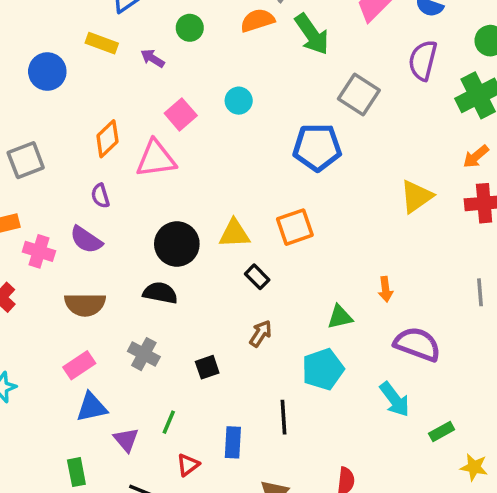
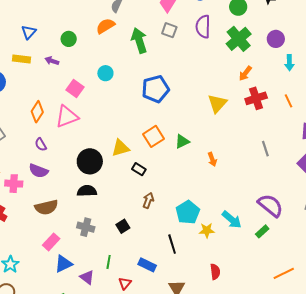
green arrow: (312, 34) -> (139, 40), moved, turned -150
gray square: (359, 95) -> (169, 30), moved, size x0.7
green triangle: (340, 317) -> (182, 141), moved
purple semicircle: (417, 344) -> (270, 205), moved, turned 32
blue rectangle: (233, 442) -> (147, 265), turned -54
yellow star: (474, 467) -> (207, 230), moved

